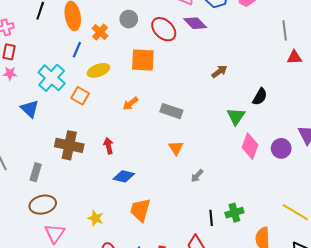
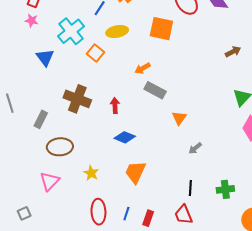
gray rectangle: (171, 111) -> (155, 90), moved
brown ellipse: (43, 205) -> (60, 147), moved
black line: (211, 218) -> (190, 188), moved

